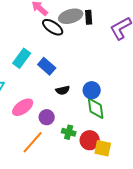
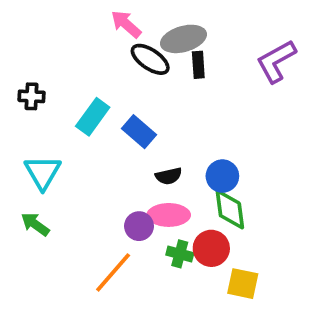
black rectangle: (89, 17) -> (198, 65), moved
pink ellipse: (23, 107) -> (169, 215), moved, turned 35
red circle: (90, 140) -> (211, 248), moved

